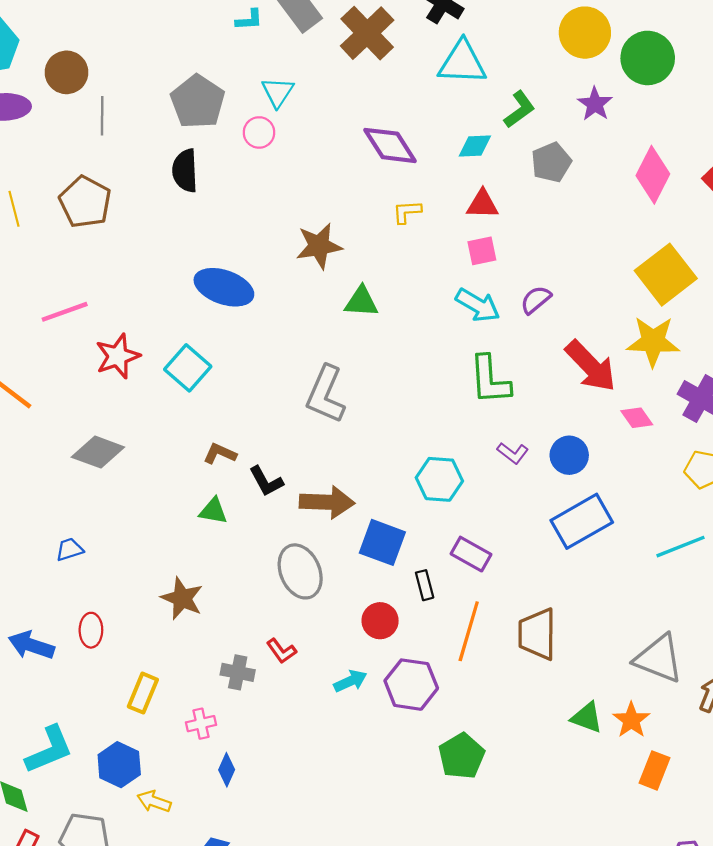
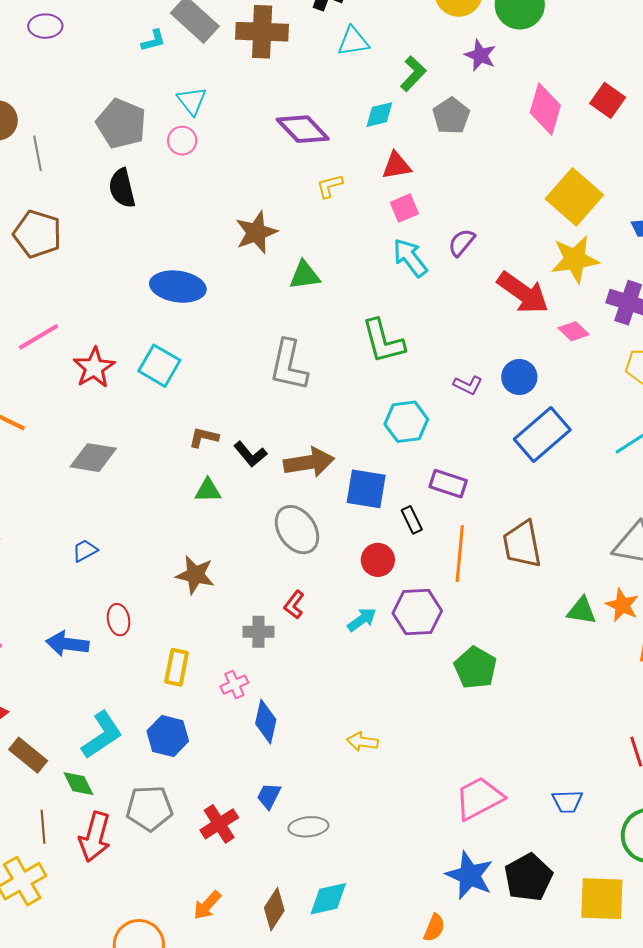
brown cross: (367, 33) -> (262, 32), turned -33
cyan triangle: (462, 63) -> (353, 41), size x0.7
cyan arrow: (478, 305) -> (410, 258), turned -147
green L-shape: (490, 380) -> (383, 341), moved
red L-shape: (281, 651) -> (294, 605), turned 84
blue diamond: (227, 770) -> (266, 722), size x1.4
yellow arrow: (154, 801) -> (362, 742), moved

